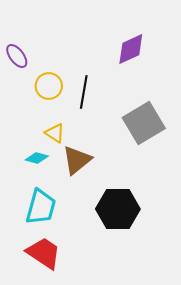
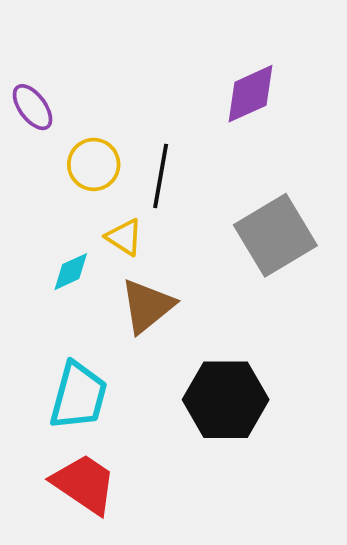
yellow triangle: (55, 133) -> (124, 237), moved
cyan diamond: (37, 158) -> (71, 272), moved, turned -40

